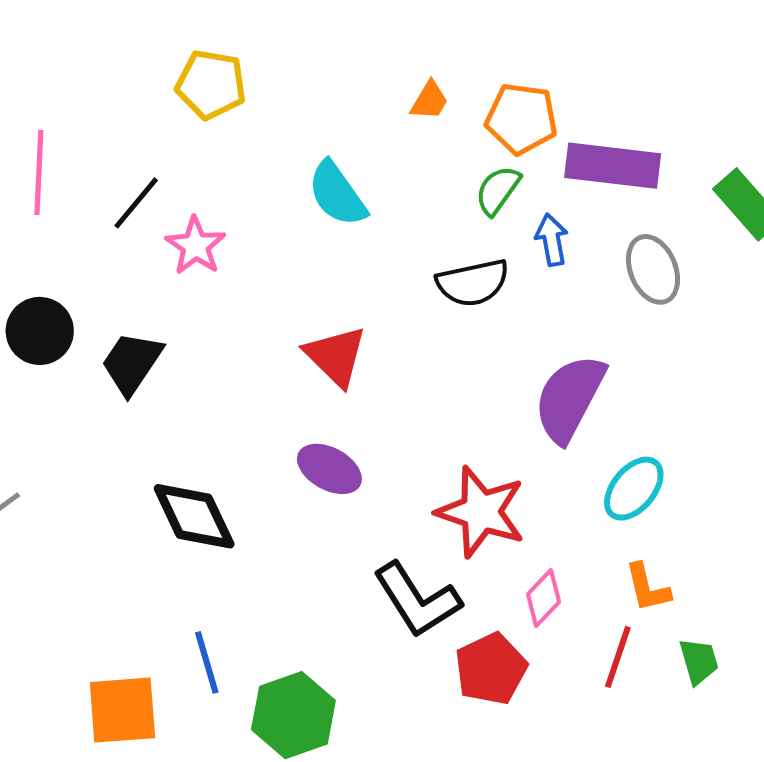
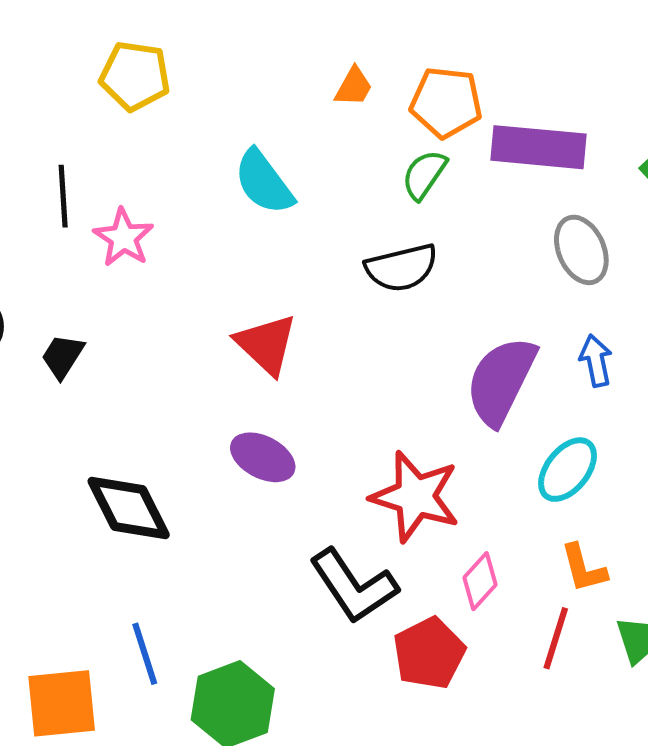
black line: (136, 203) -> (63, 196), turned -42
blue arrow: (552, 240) -> (596, 361), moved
black trapezoid: (132, 363) -> (63, 356), size x0.7

